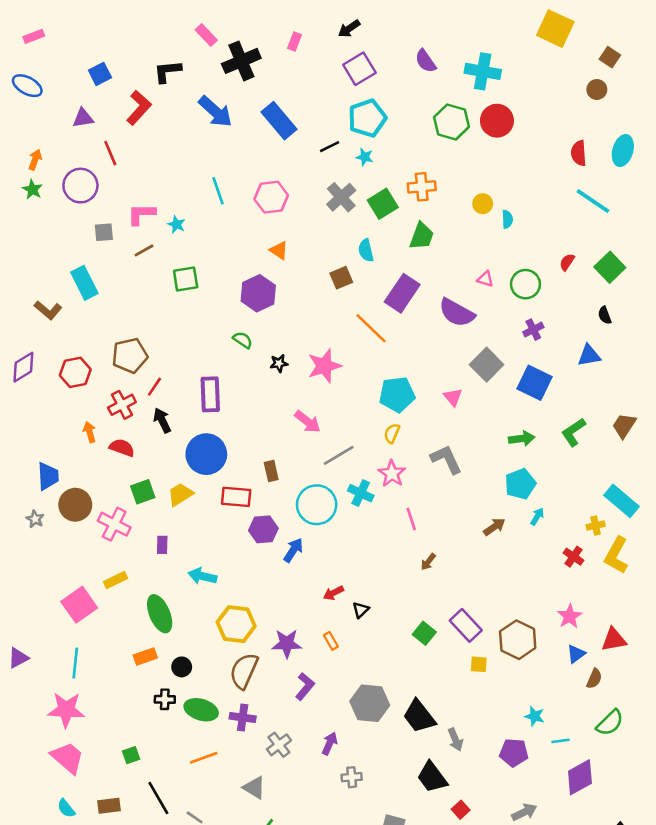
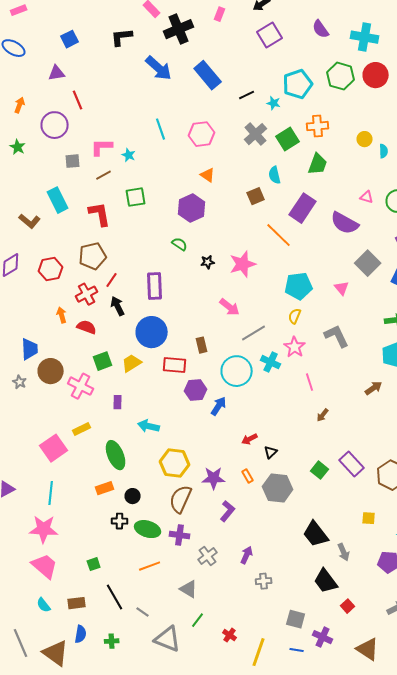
red L-shape: (139, 108) -> (100, 214), moved, turned -52
cyan pentagon: (367, 118) -> (298, 84), moved
green star: (32, 189) -> (18, 147), moved
yellow square: (479, 664) -> (369, 518), moved
gray hexagon: (370, 703) -> (278, 488), moved

